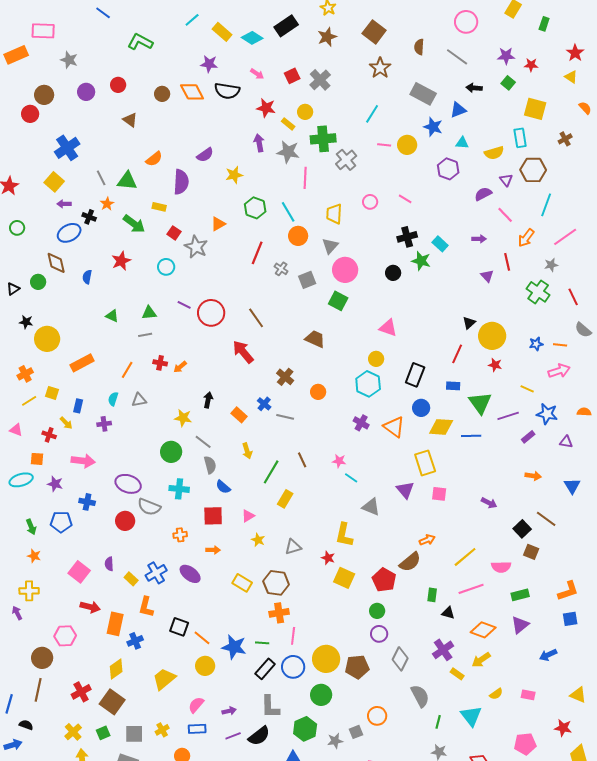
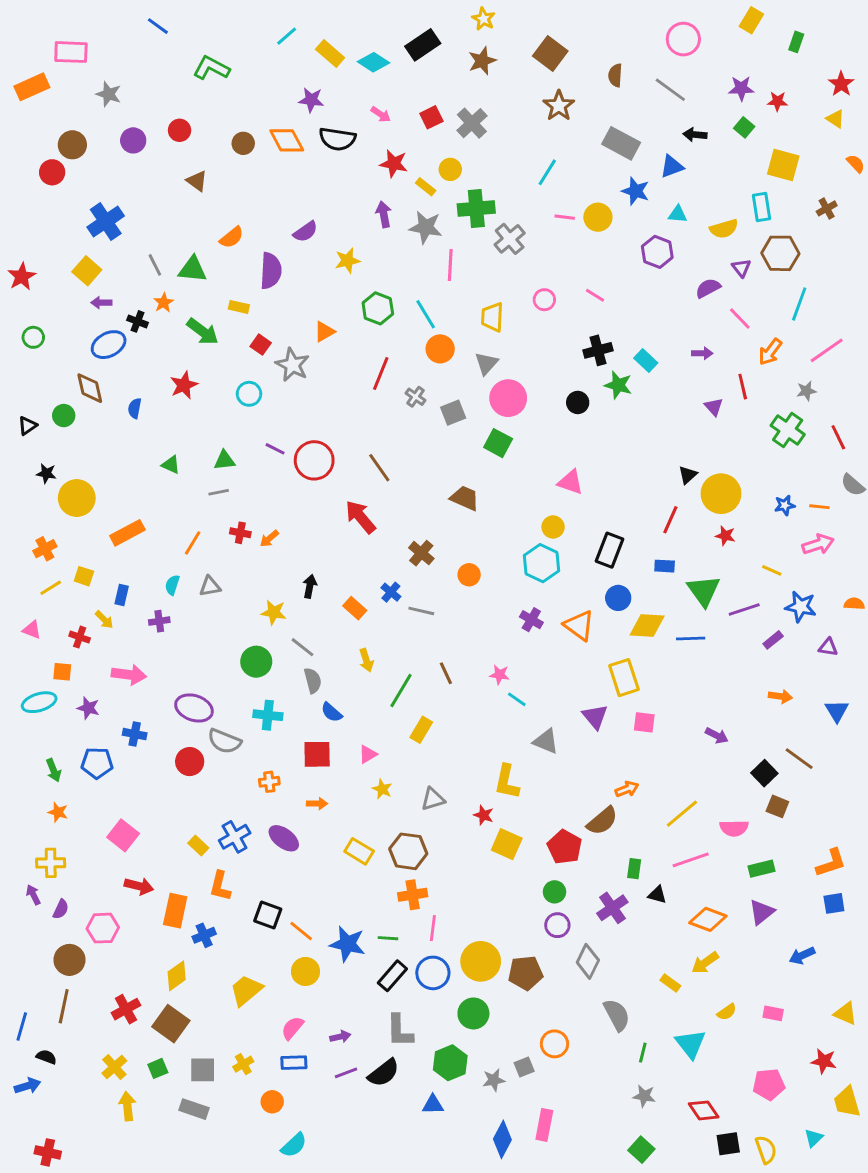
purple semicircle: (109, 564) -> (61, 909), moved, turned -152
purple cross: (443, 650) -> (612, 908), moved

